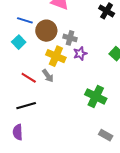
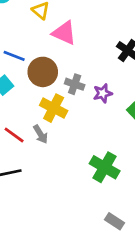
purple star: (80, 54) -> (103, 93), moved

